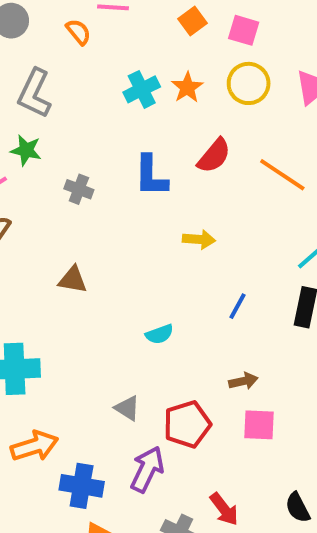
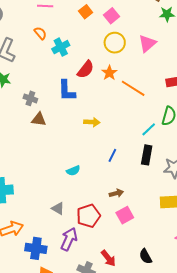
pink square: (244, 30) -> (111, 16), turned 35
orange semicircle: (78, 32) -> (40, 33), moved
orange star: (187, 87) -> (109, 73), moved
red semicircle: (214, 156) -> (86, 69), moved
brown triangle: (73, 280) -> (39, 119), moved
pink square: (259, 425) -> (125, 215), turned -30

